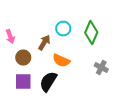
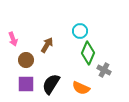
cyan circle: (63, 28) -> (80, 31), moved
green diamond: (91, 32) -> (88, 53), moved
orange semicircle: (61, 60) -> (81, 88), moved

